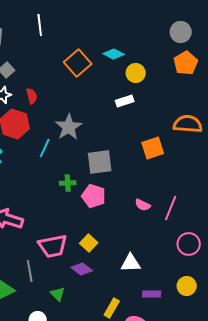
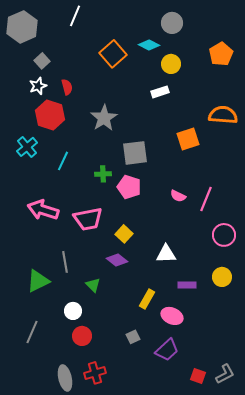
white line: (40, 25) -> (75, 16), turned 30
gray circle: (181, 32) -> (172, 23), moved
cyan line: (45, 148) -> (63, 161), moved
pink trapezoid: (53, 246) -> (88, 219), moved

